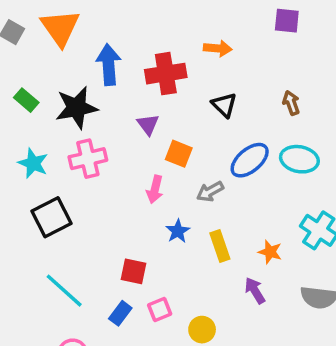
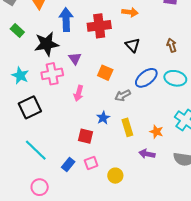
green rectangle: (26, 100) -> (17, 31), moved
purple triangle: (148, 124) -> (75, 58), moved
pink arrow: (155, 189) -> (79, 93), moved
red square: (134, 271) -> (86, 136), moved
purple arrow: (255, 291) -> (147, 154), turned -49

